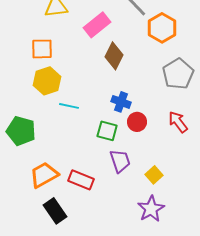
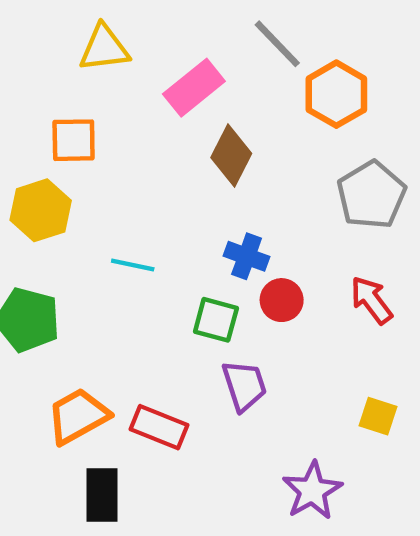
yellow hexagon: (47, 81) -> (41, 210), moved
yellow square: (154, 175) -> (378, 416), moved, turned -30
black rectangle: (55, 211) -> (102, 495), turned 35

